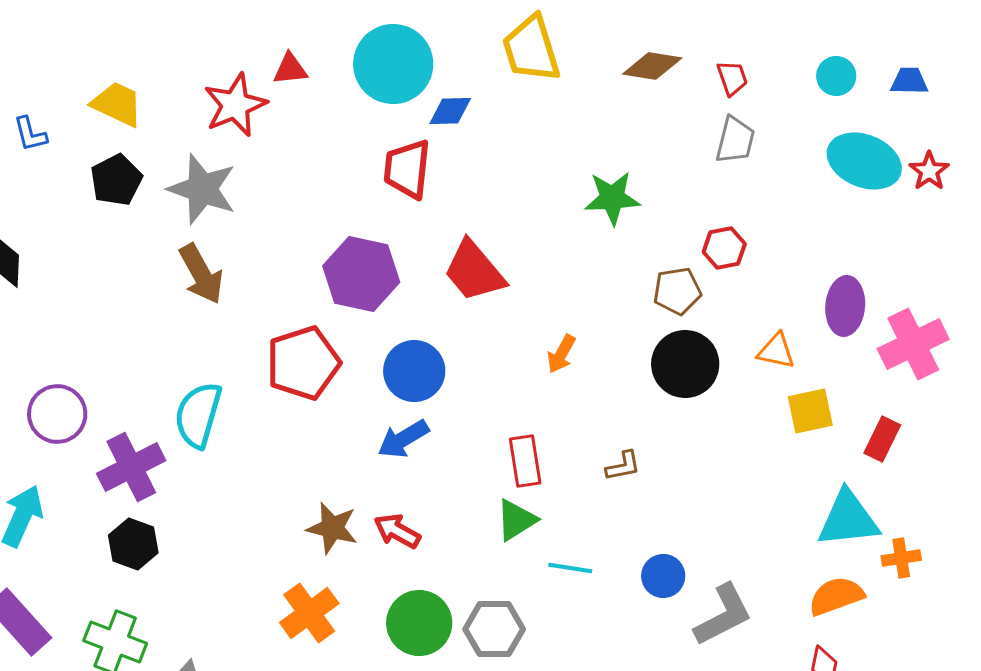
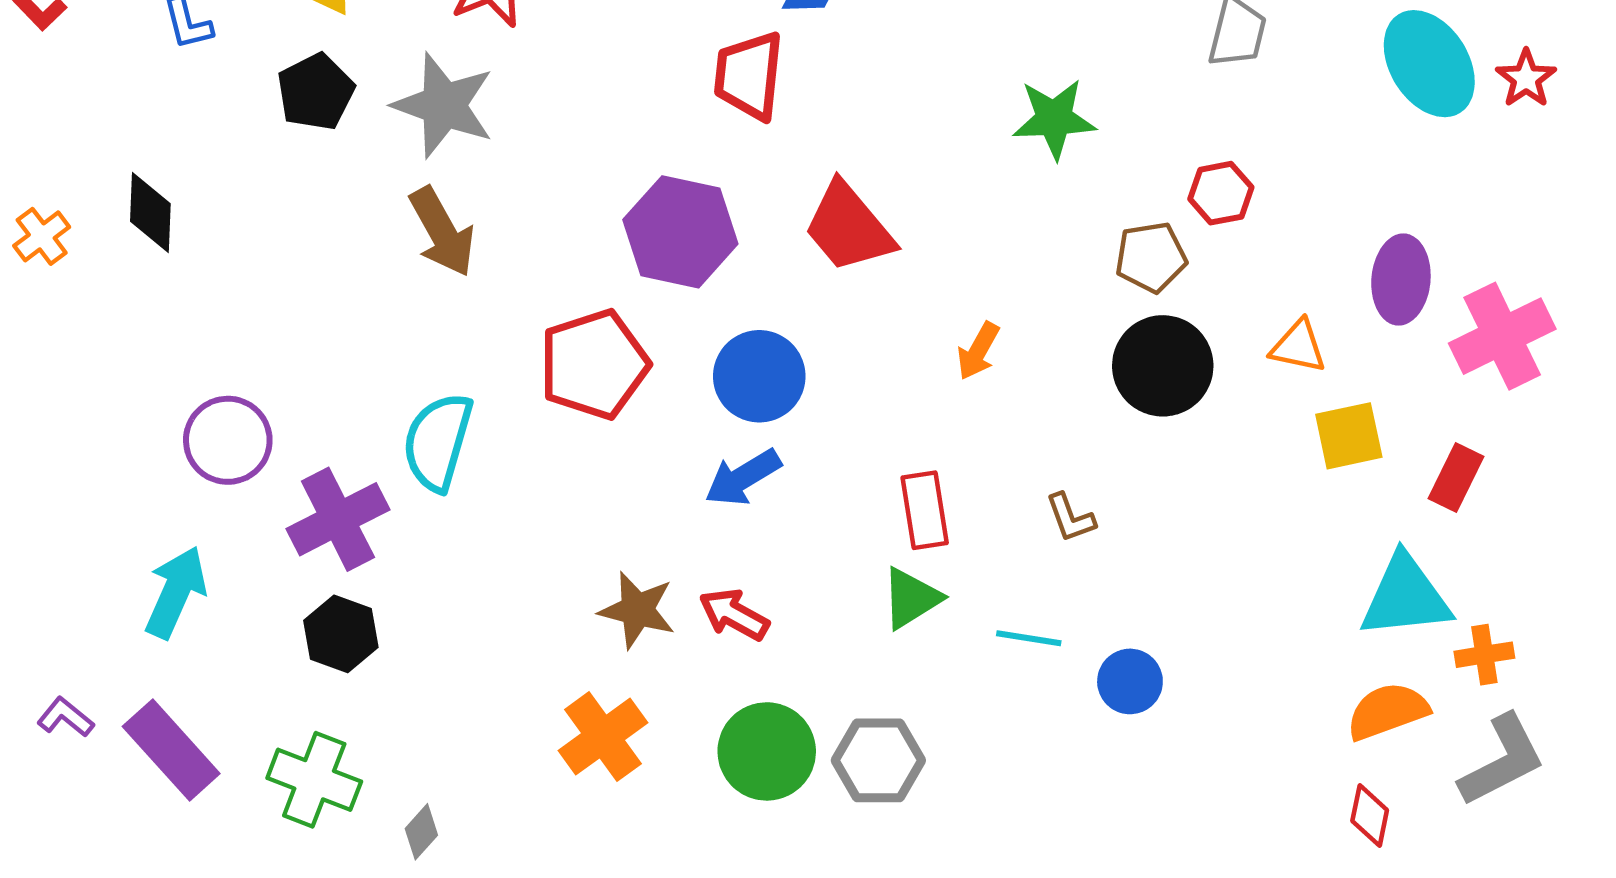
cyan ellipse: (864, 161) -> (1429, 64), turned 36
brown L-shape: (623, 466) -> (1070, 518), turned 81
cyan line: (570, 568) -> (1029, 638), moved
gray L-shape: (723, 615) -> (1502, 760), moved

